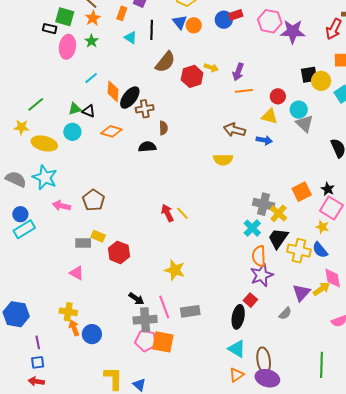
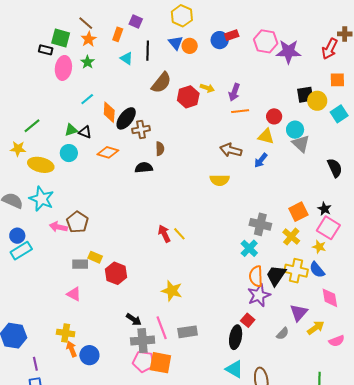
blue arrow: (264, 140) -> (261, 160), turned 119
brown pentagon: (94, 200) -> (77, 222), moved
yellow cross: (278, 213) -> (291, 237), moved
black trapezoid: (278, 238) -> (276, 275), moved
yellow arrow: (321, 289) -> (316, 328), moved

